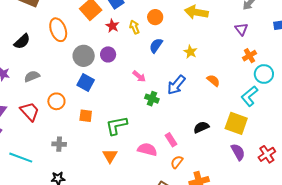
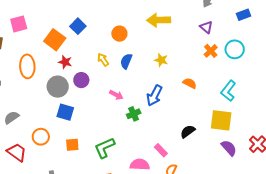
red star: (112, 26) -> (65, 62), moved
yellow arrow: (134, 27) -> (103, 60), moved
orange ellipse: (58, 30) -> (27, 66), turned 30
orange cross: (249, 56) -> (211, 51), moved
cyan circle: (264, 74) -> (235, 49), moved
green cross: (152, 99) -> (134, 114), turned -32

